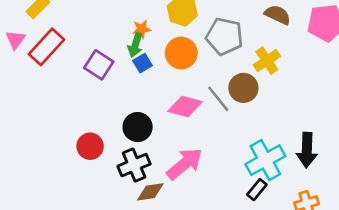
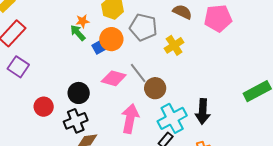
green arrow: (135, 45) -> (78, 33), turned 120
blue square: (142, 63) -> (99, 47), moved
purple square: (99, 65) -> (18, 67), moved
brown circle: (243, 88) -> (155, 88), moved
pink arrow: (185, 164) -> (130, 119), moved, turned -40

